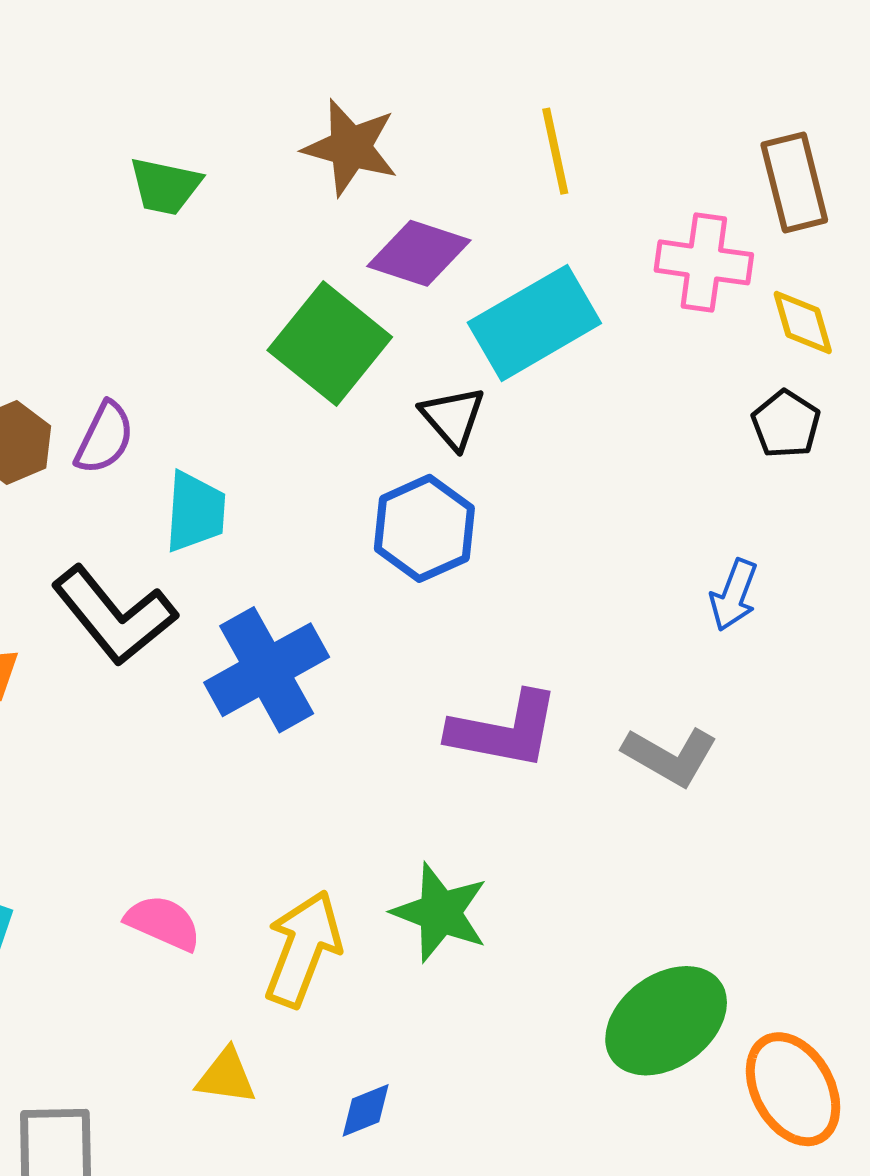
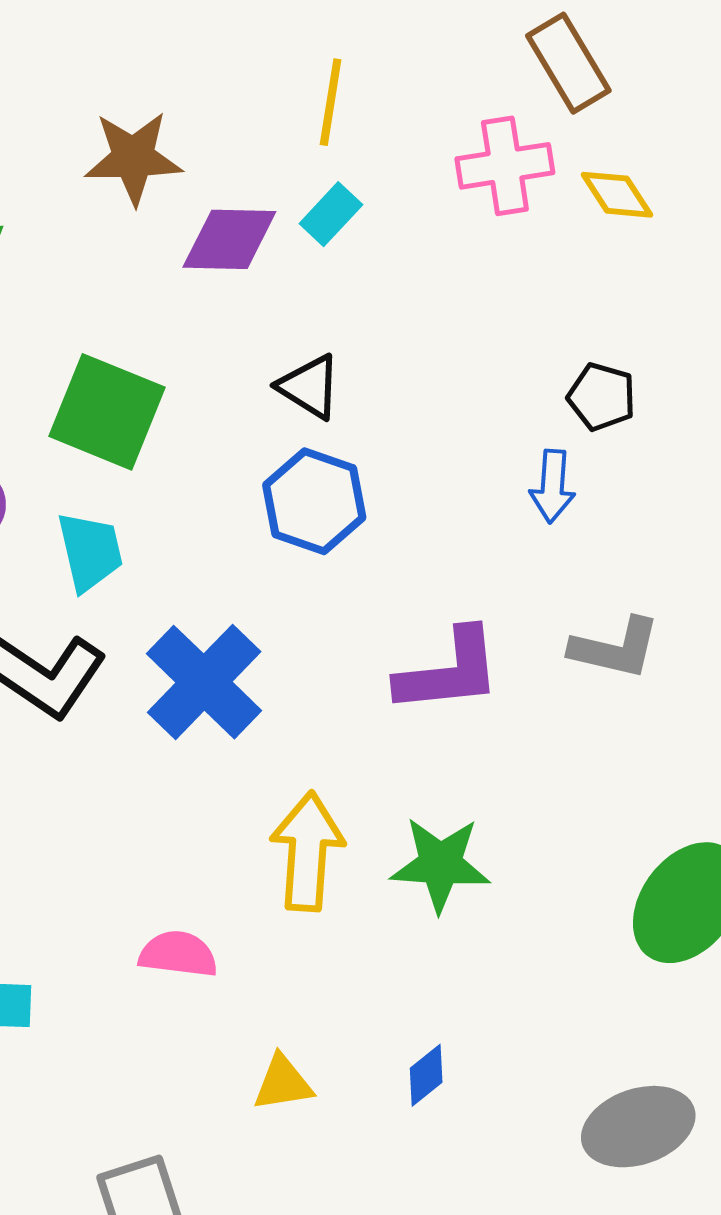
yellow line: (555, 151) -> (331, 102), turned 38
cyan rectangle: (534, 323) -> (331, 214), moved, size x0.5
green square: (330, 344) -> (107, 412), moved
black pentagon: (786, 424) -> (602, 397), moved
blue arrow: (734, 595) -> (552, 486), moved
yellow arrow: (303, 949) -> (307, 851), moved

